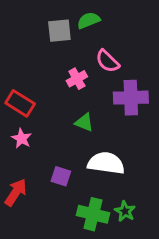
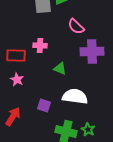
pink cross: (77, 79) -> (40, 45), moved, turned 32
red rectangle: (20, 103) -> (16, 55), turned -30

